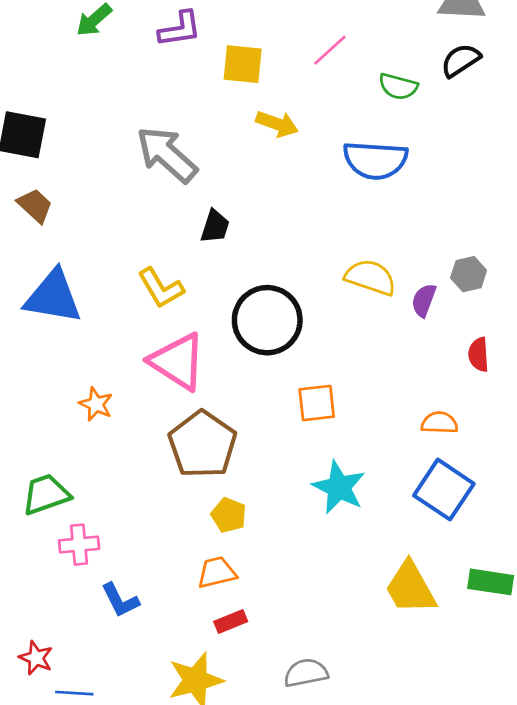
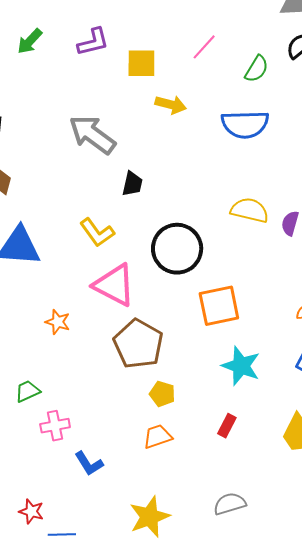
green semicircle: (398, 86) -> (257, 69), turned -68
orange square: (317, 403) -> (219, 306), size x1.4
green trapezoid: (46, 494) -> (27, 391), size x0.7
red rectangle: (231, 621) -> (227, 426), moved, turned -35

